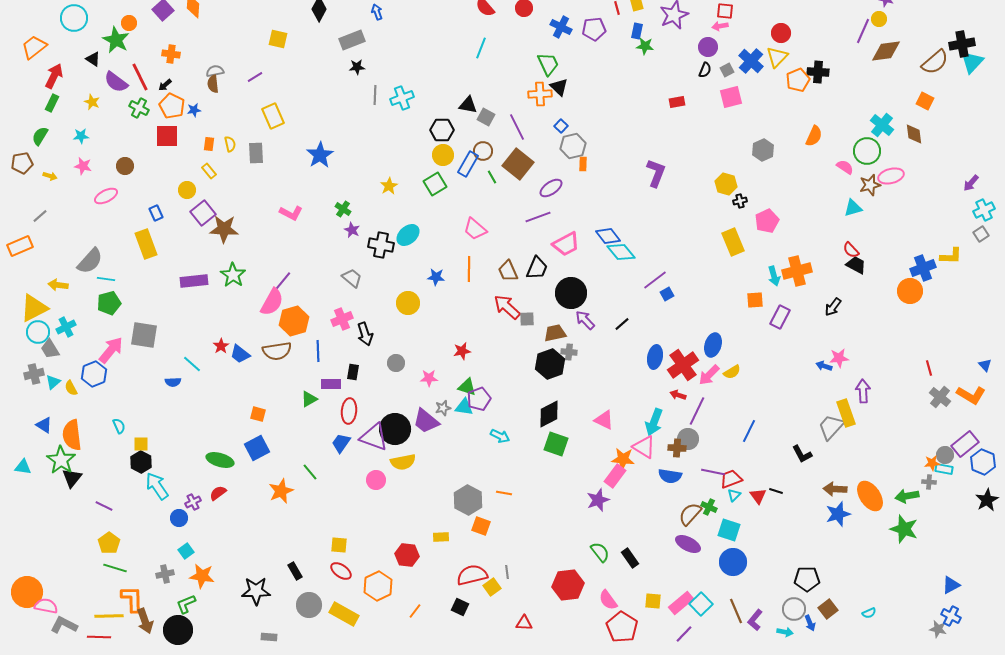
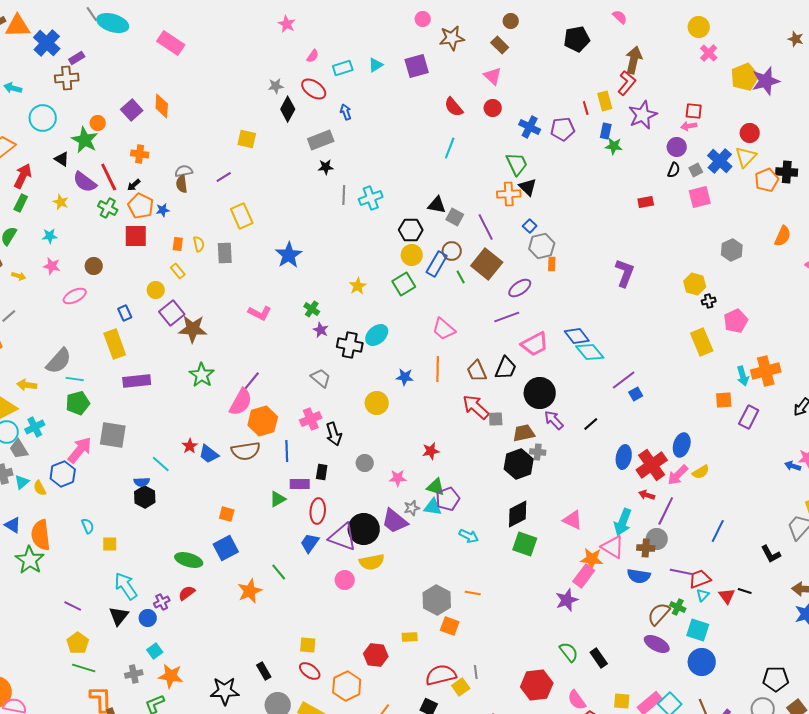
purple rectangle: (194, 281) -> (137, 381), moved
black hexagon: (141, 462) -> (145, 497), moved
black triangle: (72, 478) -> (119, 616), moved

